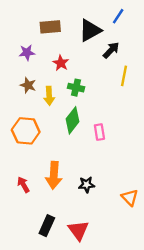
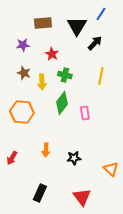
black triangle: (90, 30) -> (77, 26), turned -30
yellow line: (124, 76) -> (101, 76), moved
orange arrow: (54, 175) -> (46, 150), size x0.6
red arrow: (23, 185) -> (12, 158), moved, turned -120
red triangle: (78, 230) -> (82, 197), moved

